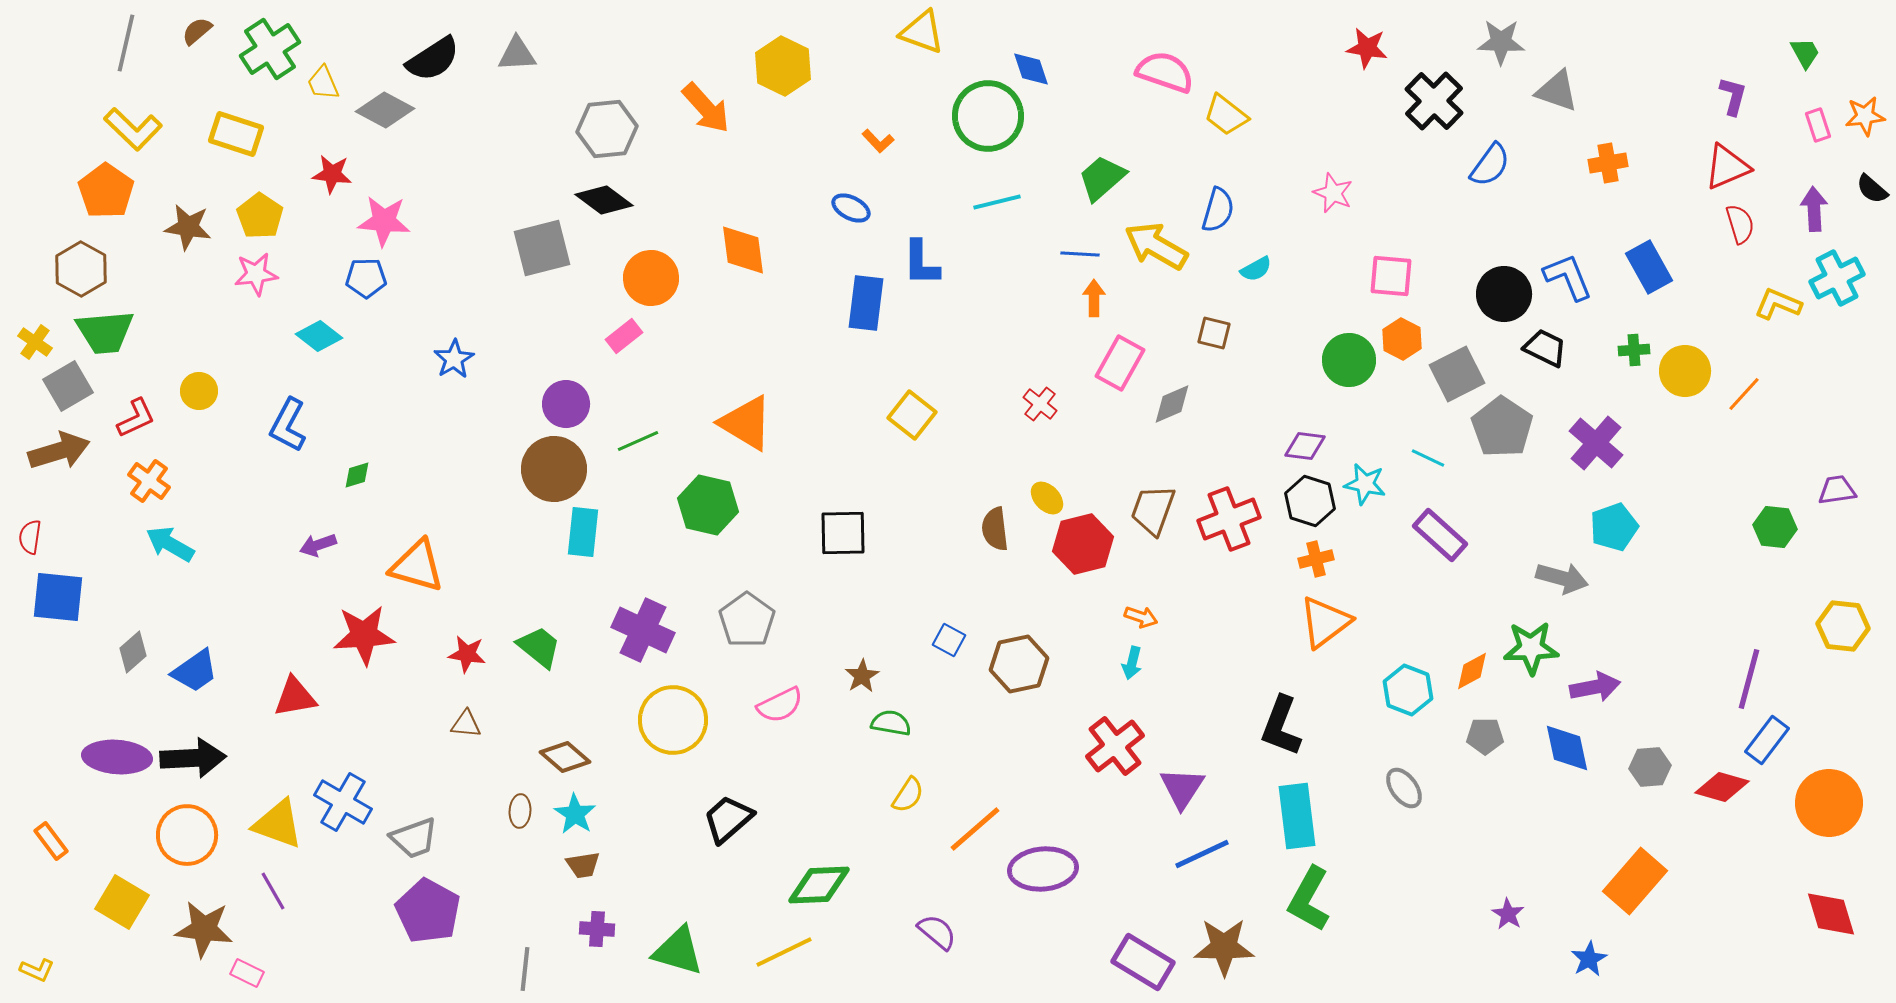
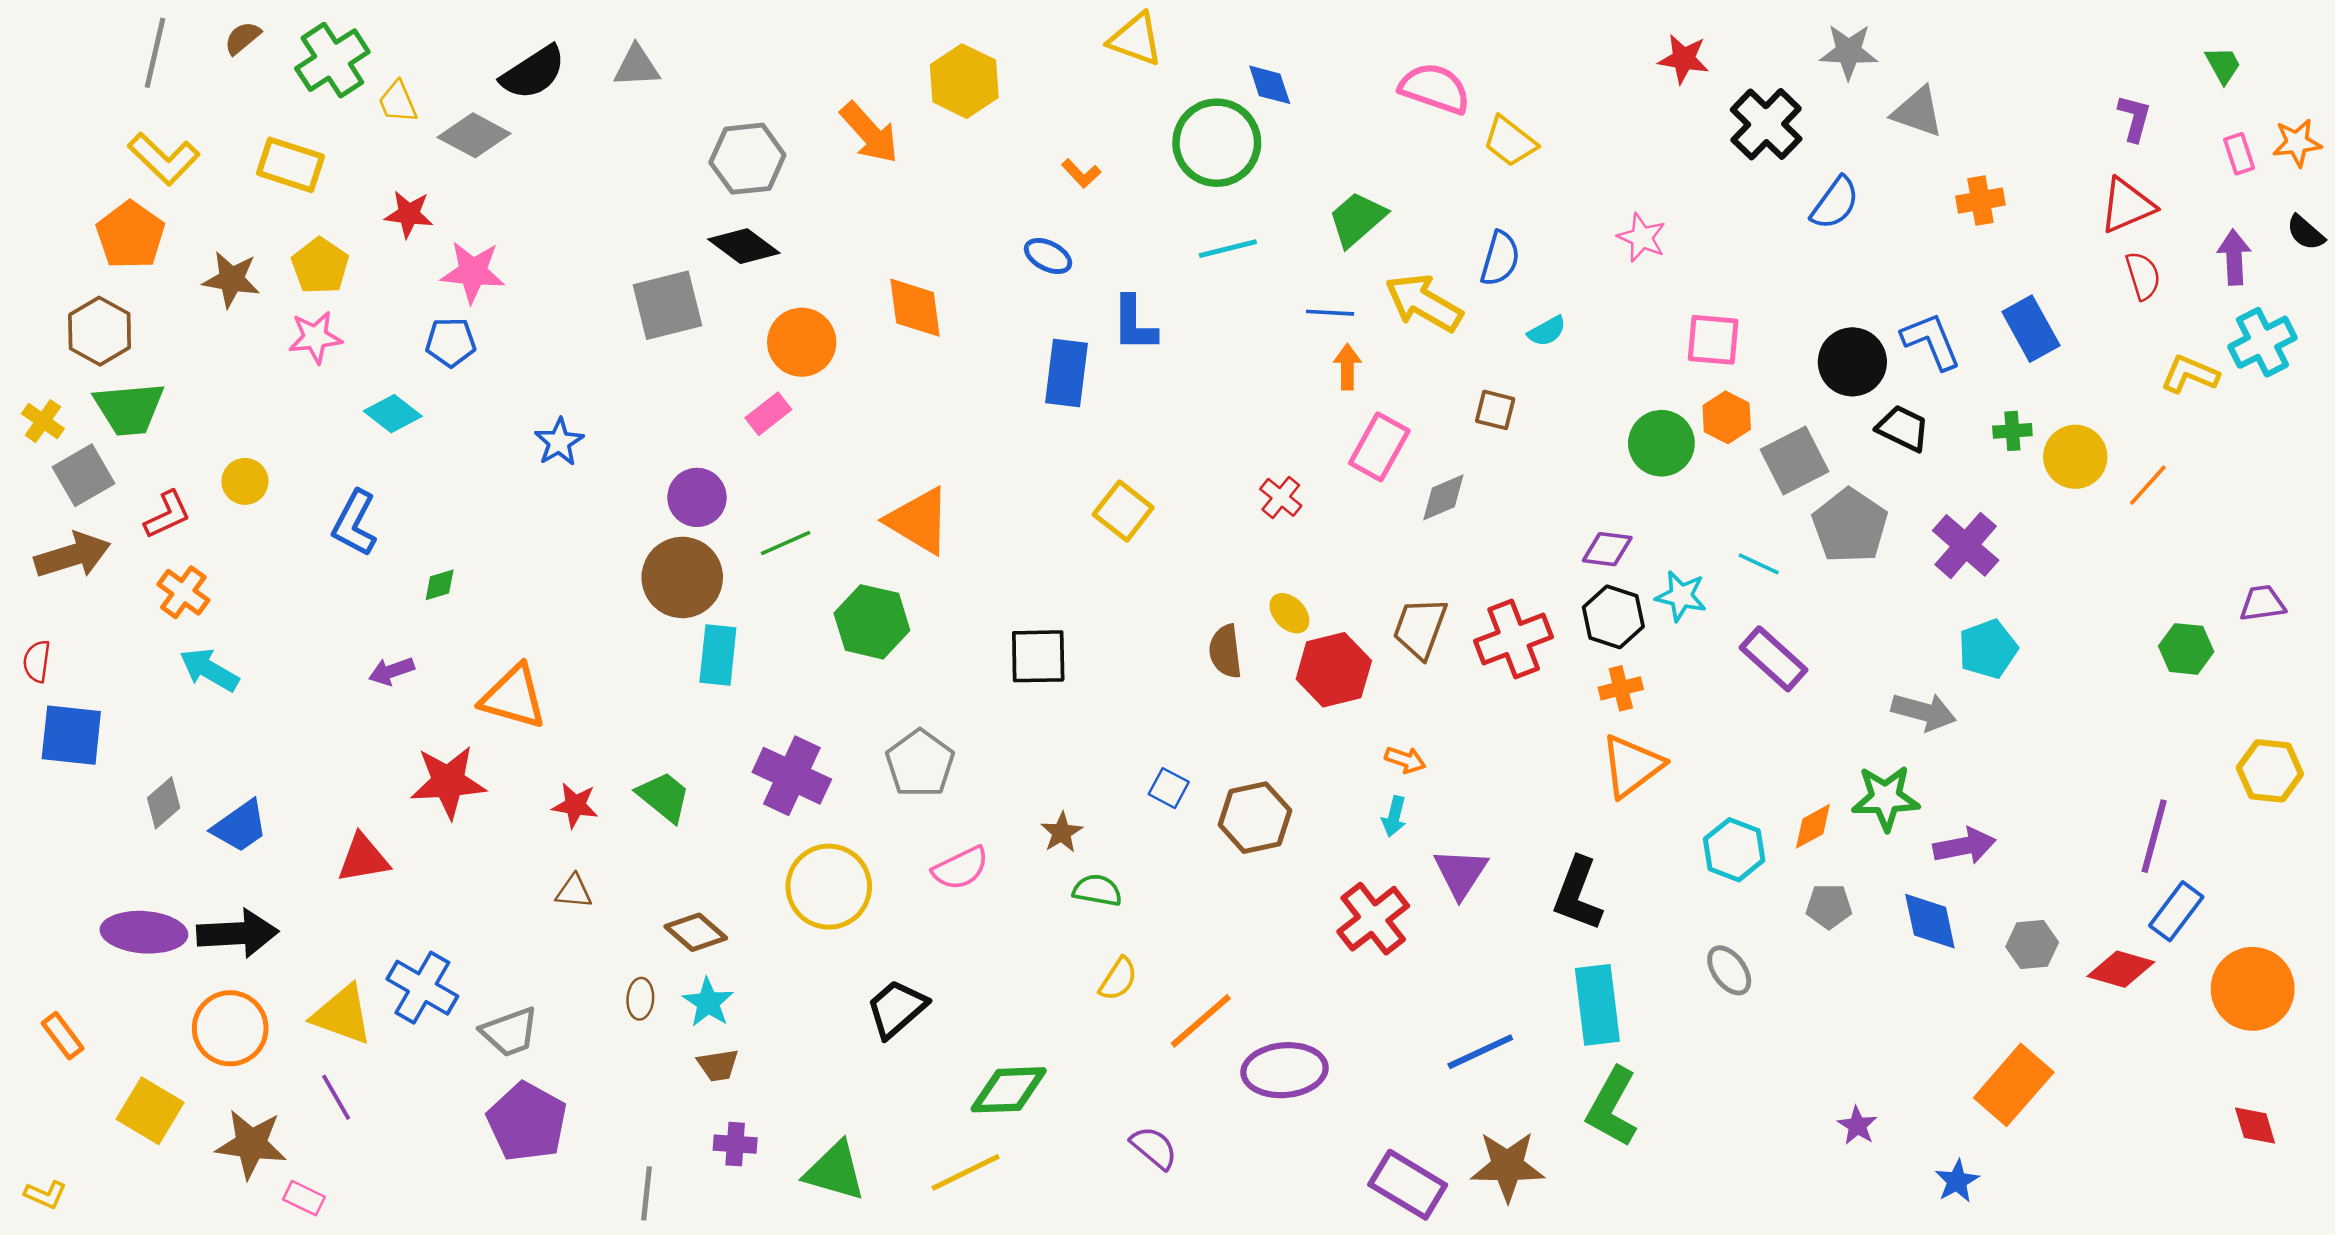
purple triangle: (1182, 788) -> (1461, 873), moved
red diamond: (1831, 914) -> (2255, 1126), size x0.7

